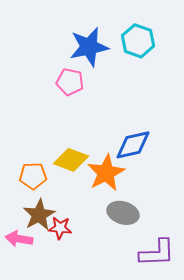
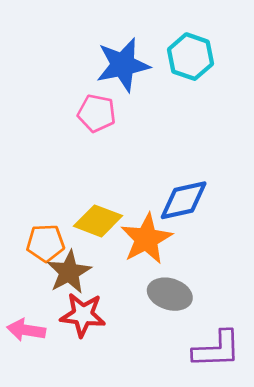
brown star: (39, 215) -> (69, 272), moved
red star: (60, 228) -> (83, 315), size x1.4

